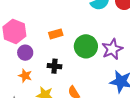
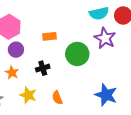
purple star: (112, 49) -> (105, 38), moved, turned -30
black cross: (54, 66) -> (43, 68), turned -32

